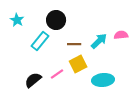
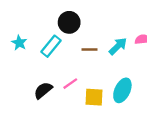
cyan star: (17, 20) -> (19, 43), moved
yellow square: (78, 64) -> (94, 97), moved, turned 30
cyan ellipse: (103, 80) -> (122, 90), turned -60

